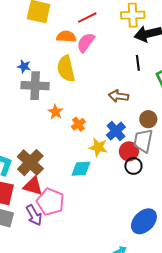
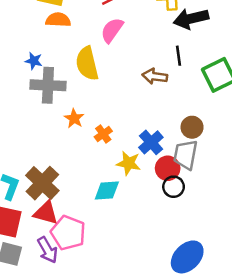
orange semicircle: (66, 37) -> (58, 20), moved
brown arrow: (118, 96) -> (155, 76), moved

